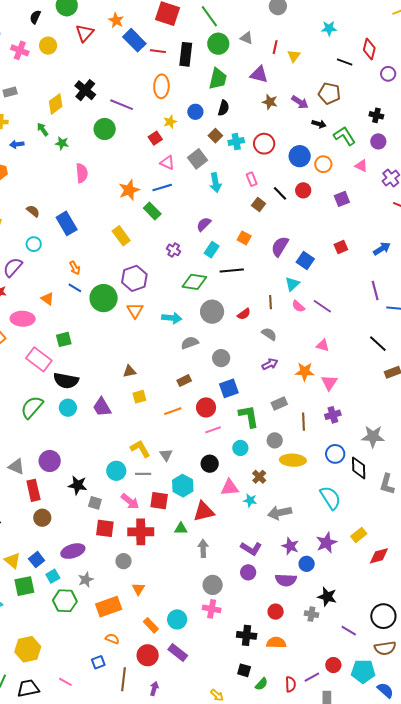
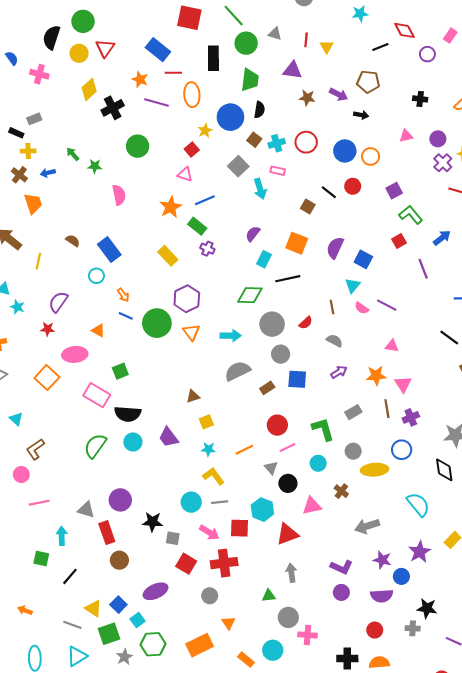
black semicircle: (35, 17) -> (51, 37), size x1.6
orange star: (116, 20) -> (140, 79), moved
yellow circle: (48, 46) -> (79, 53), moved
red diamond: (369, 49) -> (405, 30), turned -35
red line: (158, 51) -> (173, 73), moved
black line: (345, 62) -> (380, 47), turned -35
black cross: (85, 90) -> (113, 108), turned 30
yellow diamond: (56, 104) -> (89, 90), moved
purple line: (122, 105) -> (157, 102), moved
blue circle: (195, 112) -> (230, 117), size x1.6
green L-shape: (345, 136) -> (411, 215), moved
purple circle: (378, 141) -> (438, 139), moved
pink triangle: (167, 163) -> (185, 174), moved
pink triangle: (361, 166) -> (406, 136), moved, turned -32
pink rectangle: (252, 179) -> (278, 171), moved, turned -48
orange square: (244, 238) -> (297, 243), size x1.5
cyan circle: (34, 244) -> (96, 276), moved
purple cross: (174, 250) -> (207, 249), moved
purple line: (375, 290) -> (423, 269), moved
gray semicircle: (190, 343) -> (237, 371), moved, size x1.4
gray circle: (221, 358) -> (281, 354), moved
brown rectangle: (184, 381) -> (267, 388), moved
blue square: (229, 388) -> (297, 379), moved, turned 30
orange line: (173, 411) -> (244, 450), moved
brown line: (304, 422) -> (387, 409), moved
blue circle: (335, 454) -> (402, 450), moved
gray triangle: (166, 455) -> (271, 468), moved
cyan star: (250, 500) -> (208, 449), moved
red square: (105, 528) -> (186, 564), turned 30
green triangle: (181, 529) -> (269, 596), moved
gray star: (86, 580) -> (124, 657), moved
gray circle: (213, 585) -> (288, 617), moved

